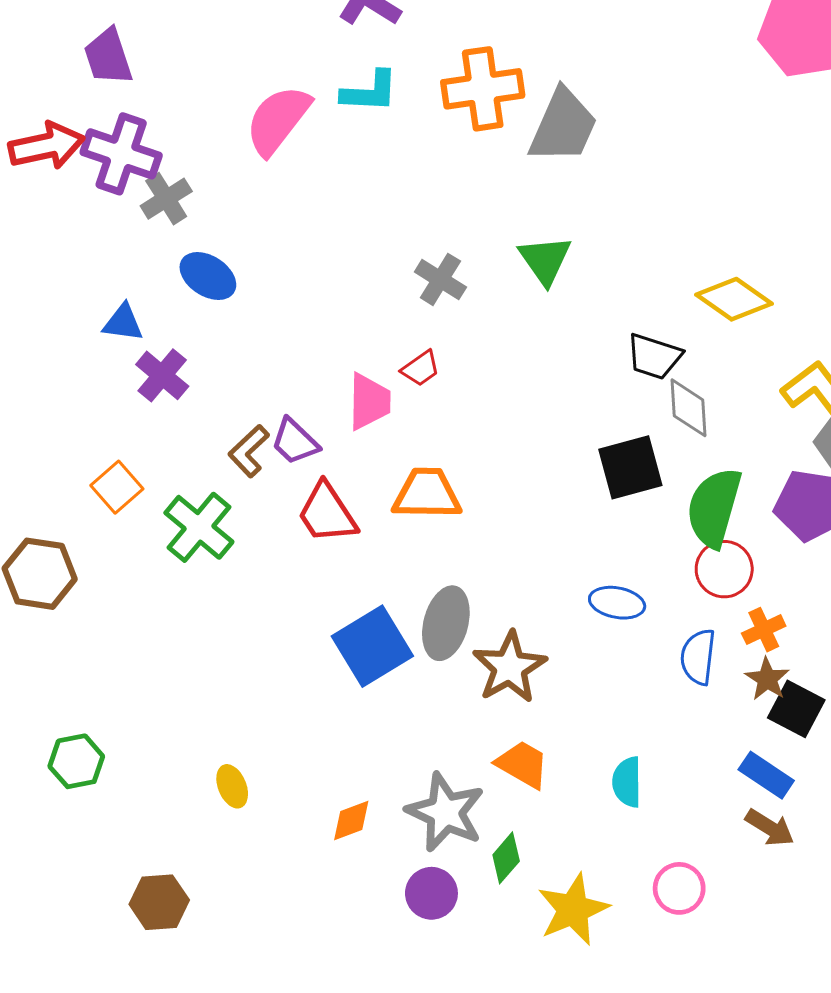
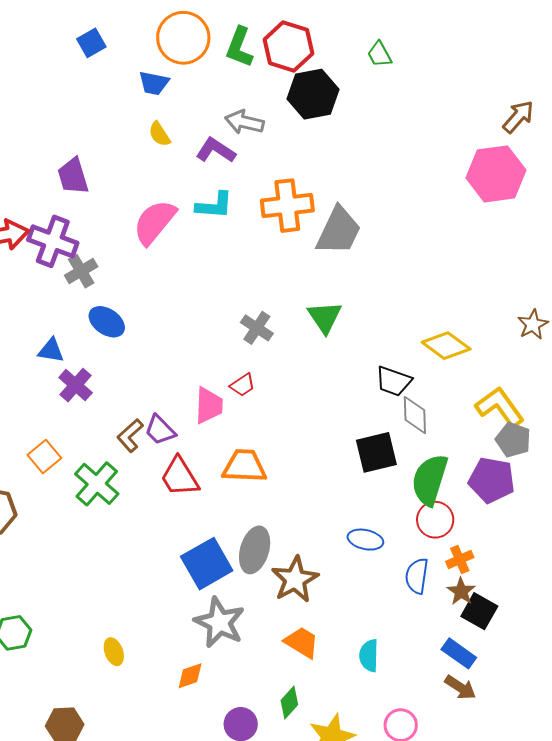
purple trapezoid: (108, 57) -> (73, 176), moved
gray star: (445, 812) -> (219, 622), moved

